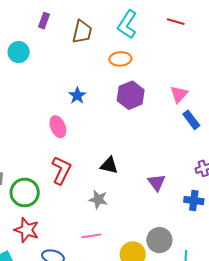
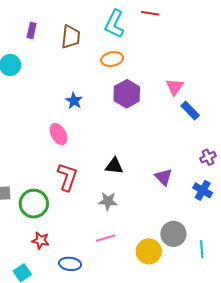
red line: (176, 22) -> (150, 13), moved
blue cross: (194, 201) -> (203, 190), turned 30
red star: (27, 230) -> (41, 240), size x0.7

